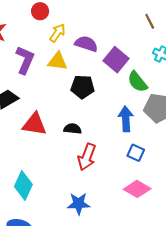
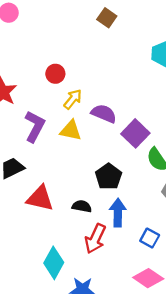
black pentagon: (83, 87) -> (108, 177), moved, turned 30
blue arrow: (126, 119) -> (118, 213), moved
cyan diamond: (23, 186) -> (54, 263), moved

